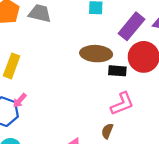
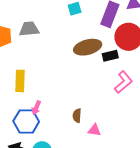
brown semicircle: (107, 131) -> (77, 116), moved

